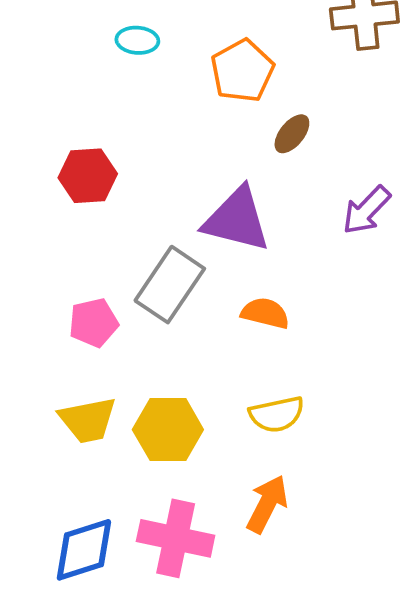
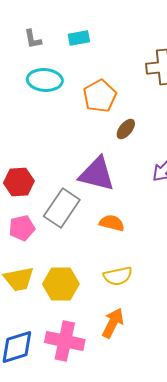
cyan ellipse: (137, 40) -> (45, 80), size x1.6
red hexagon: (88, 176) -> (19, 182), moved

